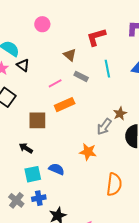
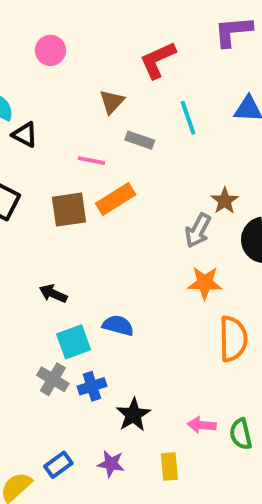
brown triangle: (70, 55) -> (112, 102), turned 40
pink line: (55, 83) -> (92, 161), turned 48
brown square: (37, 120) -> (69, 210), moved
orange star: (88, 152) -> (205, 283), moved
gray cross: (16, 200) -> (53, 379), moved

